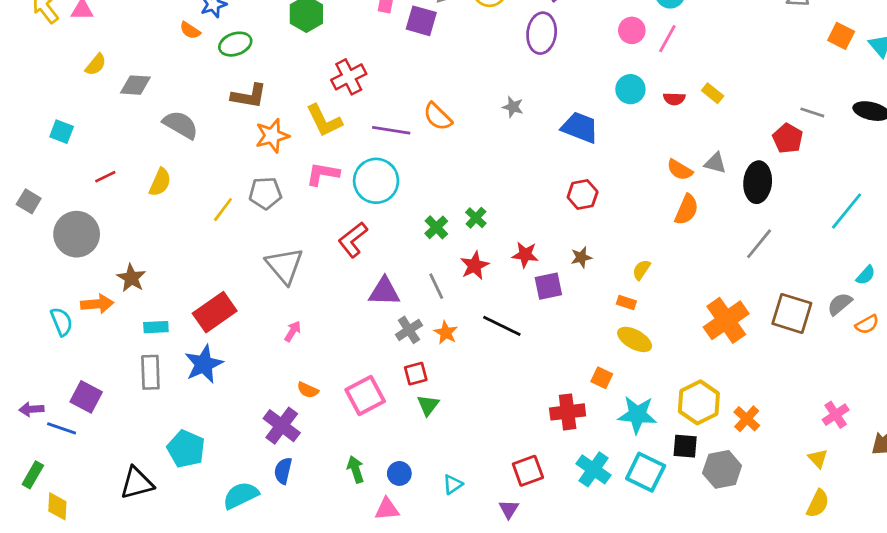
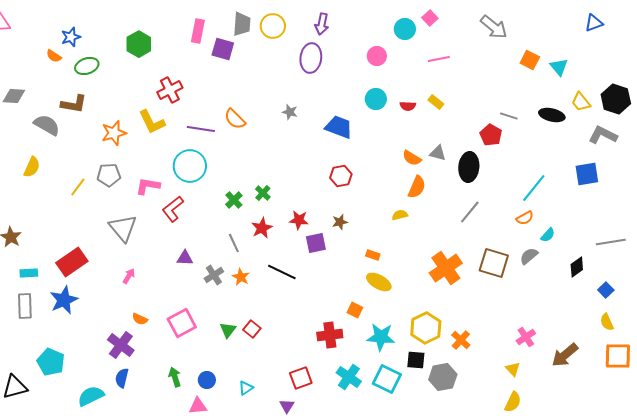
pink line: (667, 39) -> (439, 59), moved, turned 50
brown L-shape: (249, 96) -> (74, 104), moved
pink L-shape: (323, 174) -> (148, 186), moved
yellow semicircle: (641, 270) -> (400, 215), moved, turned 42
purple triangle: (384, 292) -> (185, 258), moved, size x0.7
orange semicircle: (867, 324) -> (525, 218), moved
red square: (416, 374) -> (252, 329), moved, turned -36

